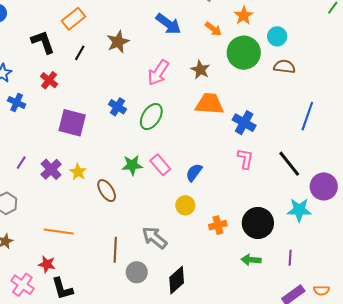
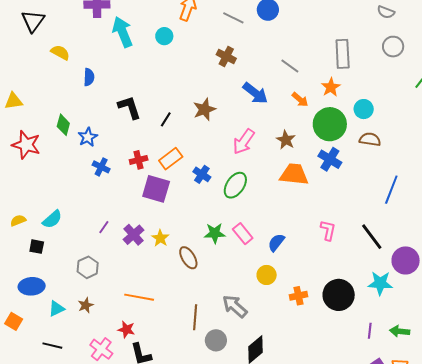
orange rectangle: (73, 19) -> (171, 159), moved
red cross: (49, 80) -> (139, 160), moved, turned 36
blue cross: (244, 123) -> (330, 159), moved
green arrow: (251, 260) -> (400, 331), moved

